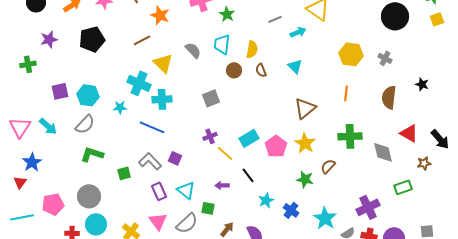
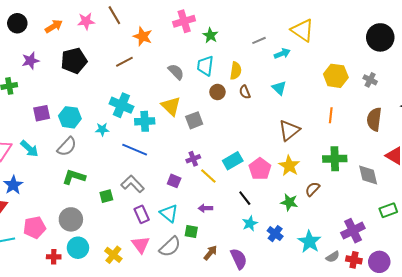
yellow triangle: (163, 63) -> (171, 106), moved
purple square: (175, 158) -> (174, 181), moved
black line: (248, 175) -> (245, 198), moved

